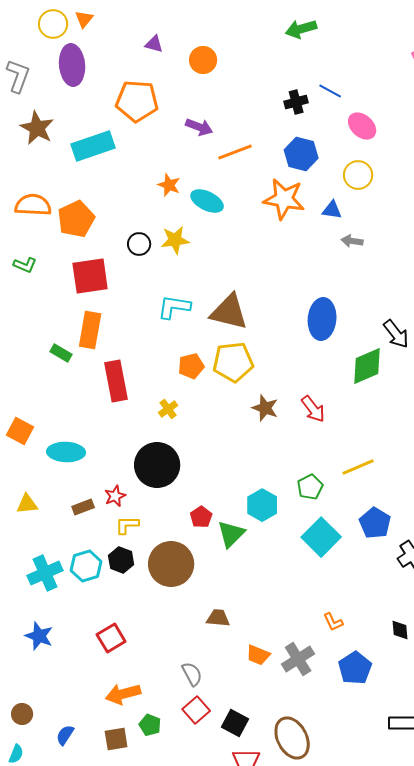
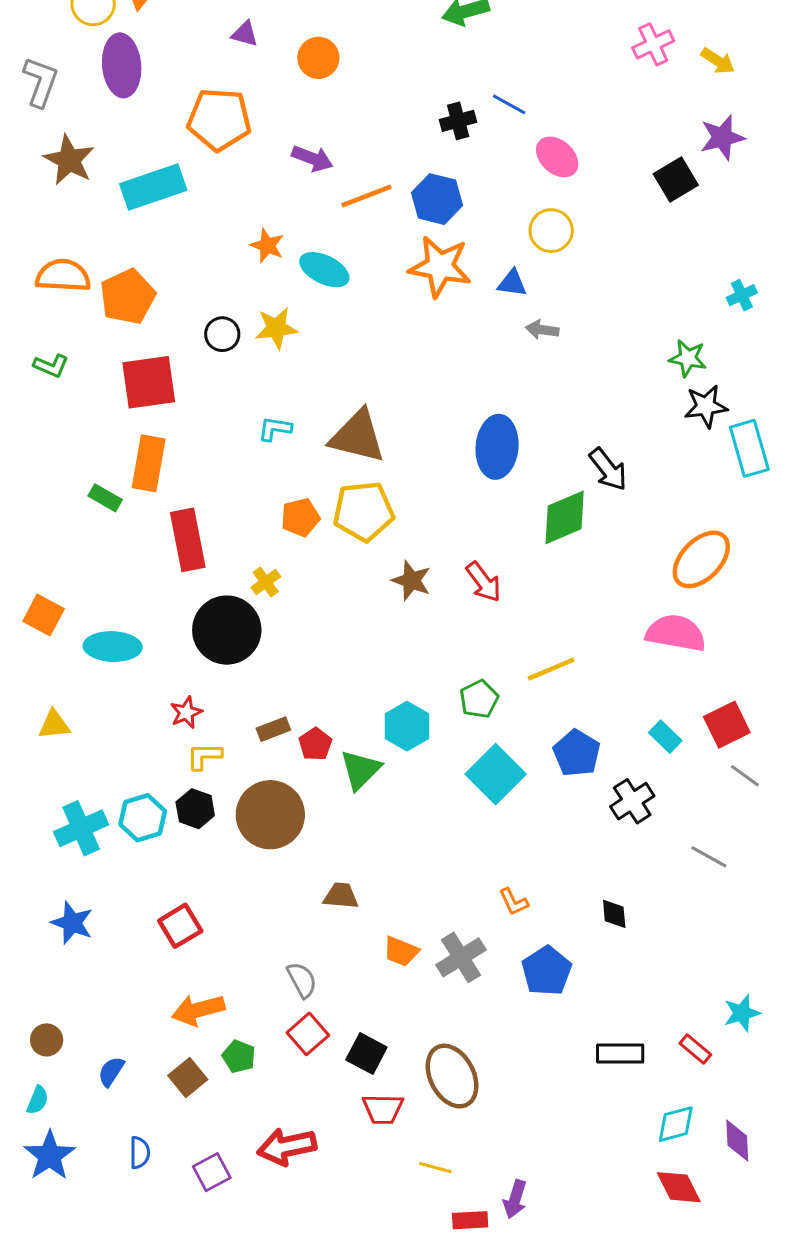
blue hexagon: (301, 154) -> (437, 199), moved
cyan L-shape: (174, 307) -> (275, 429), size x0.7
black circle: (157, 465) -> (227, 630), moved
brown rectangle: (83, 507) -> (273, 729), moved
brown square: (116, 739) -> (188, 1078), turned -30

